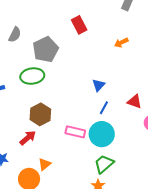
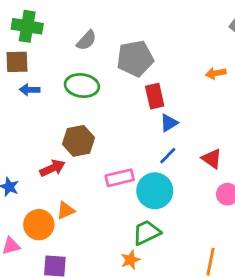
red rectangle: (79, 25) -> (155, 96), moved
gray semicircle: (15, 35) -> (87, 40), moved
gray pentagon: (46, 50) -> (135, 58), moved
pink rectangle: (75, 132) -> (120, 178), turned -42

